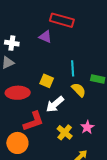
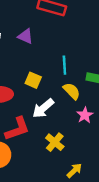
purple triangle: (45, 37) -> (25, 36), moved
pink star: (87, 127) -> (85, 115), moved

